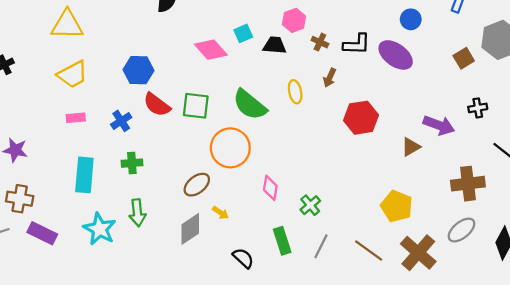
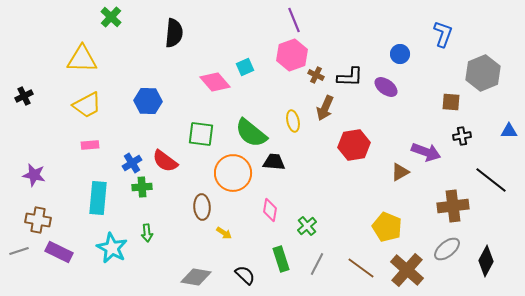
pink hexagon: (294, 20) -> (292, 55), size x1.4
black trapezoid: (275, 45) -> (274, 162), moved
purple ellipse: (396, 55) -> (386, 87), size x0.7
brown square: (464, 58) -> (451, 102), moved, turned 36
brown arrow: (330, 78) -> (325, 108), size x1.4
red semicircle: (157, 105) -> (165, 161), moved
blue cross: (121, 121) -> (132, 163), moved
brown ellipse: (197, 185) -> (202, 207), turned -55
green arrow: (137, 213) -> (147, 233), size x0.7
gray diamond: (190, 229) -> (196, 277), moved, turned 44

